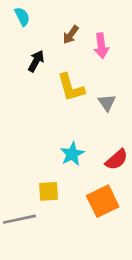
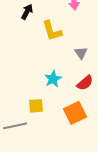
gray triangle: (107, 103) -> (81, 53), moved

